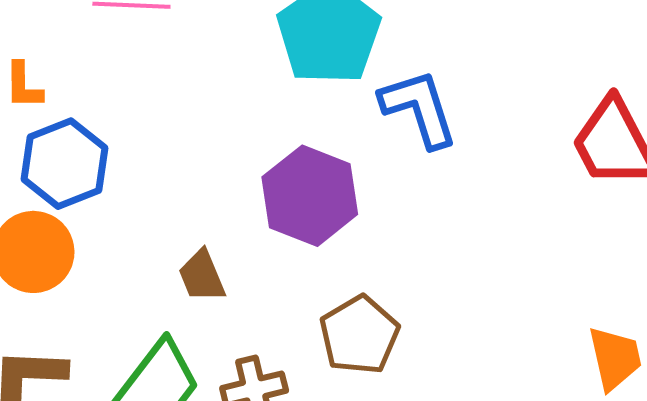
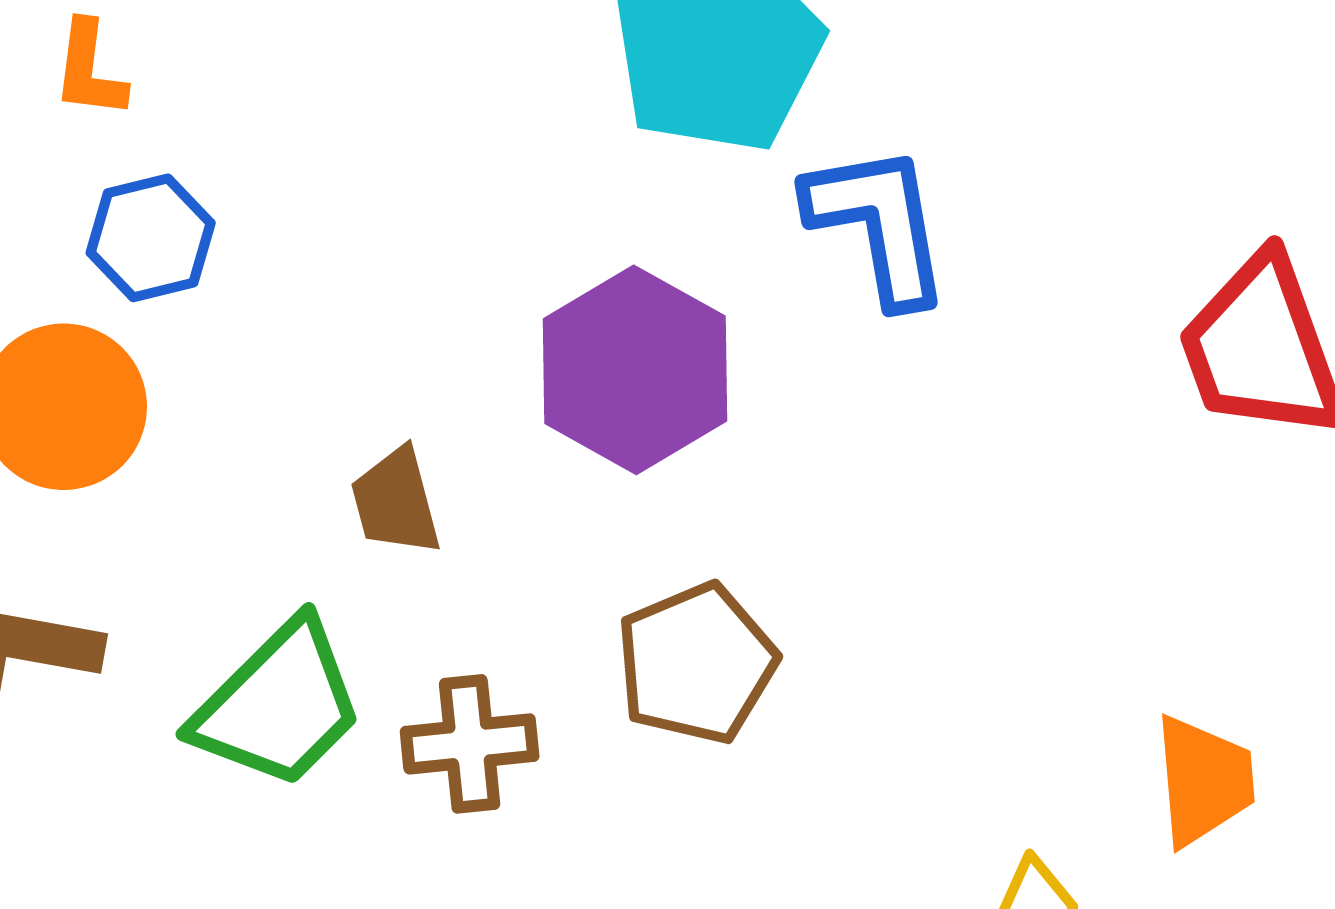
blue hexagon: (65, 164) -> (151, 238), size x0.7

